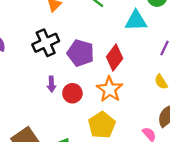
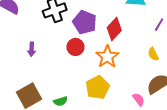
purple arrow: (51, 84) -> (32, 49), moved
red circle: (72, 93) -> (75, 47), moved

